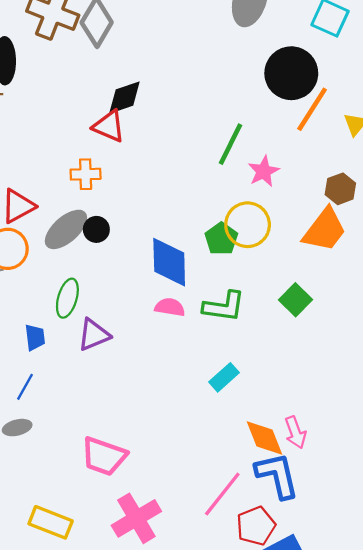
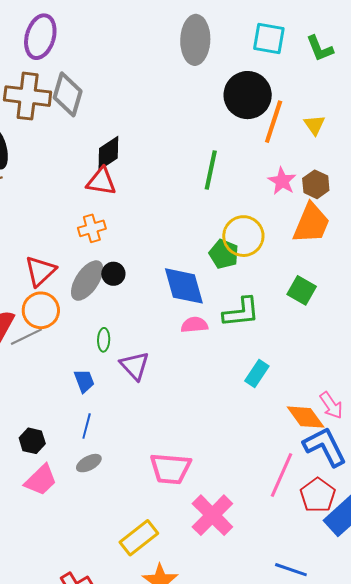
pink star: (264, 171) -> (282, 181), moved
green ellipse: (67, 298) -> (104, 340), size x0.7
purple triangle: (94, 335) -> (135, 366), turned -36
yellow rectangle: (51, 522) -> (139, 538), turned -45

